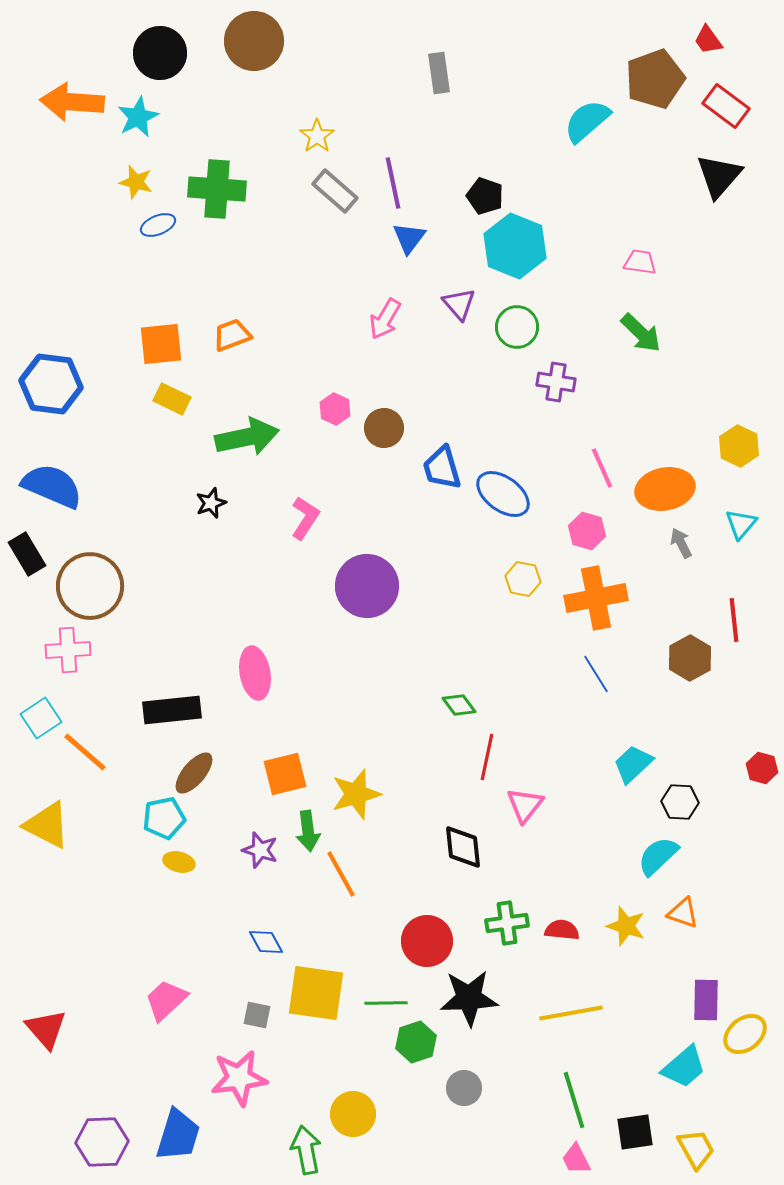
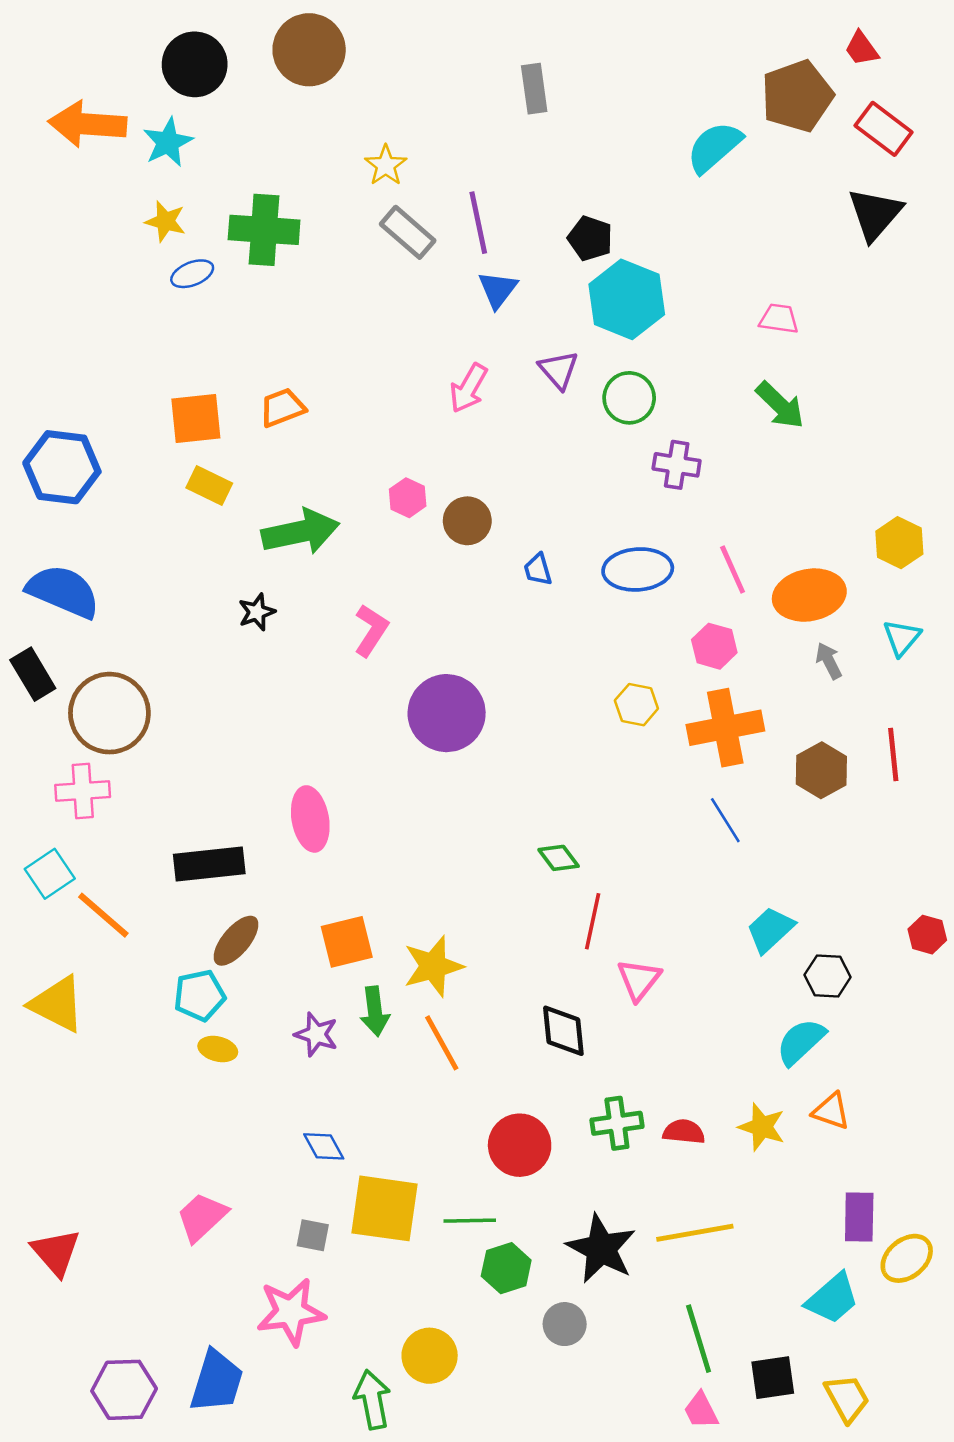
blue trapezoid: (442, 468) -> (538, 569), size x0.6
blue ellipse: (503, 494) -> (638, 569), moved, turned -40
brown hexagon: (690, 658) -> (821, 770), moved
orange line: (341, 874) -> (442, 1043), moved
black star: (469, 998) -> (601, 1249), moved, turned 30

